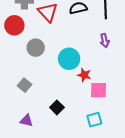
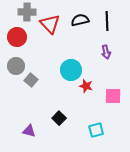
gray circle: (36, 48) -> (16, 66), moved
gray square: (24, 85) -> (31, 80), moved
pink square: (98, 90) -> (113, 96), moved

